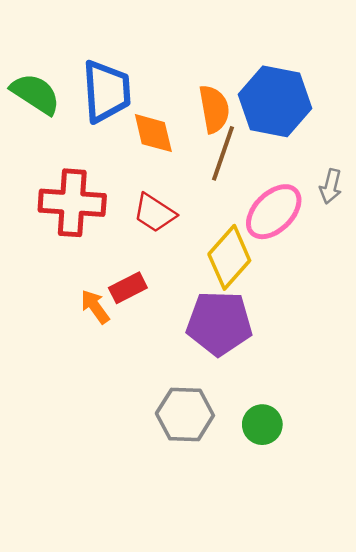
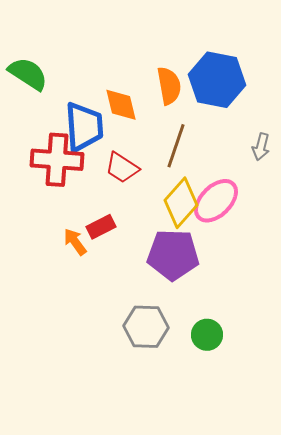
blue trapezoid: (106, 91) -> (84, 127), moved
brown line: (223, 153) -> (176, 146), moved
pink ellipse: (274, 212) -> (216, 201), moved

